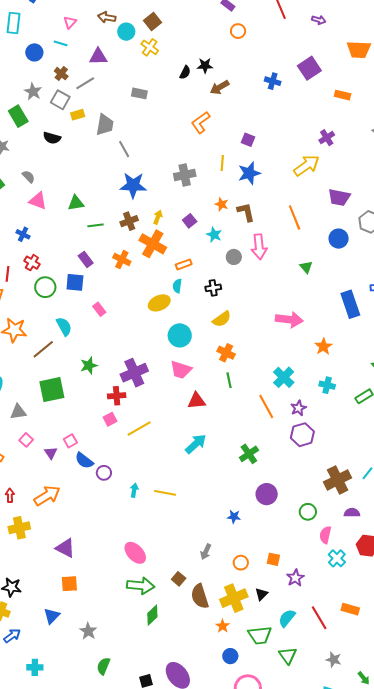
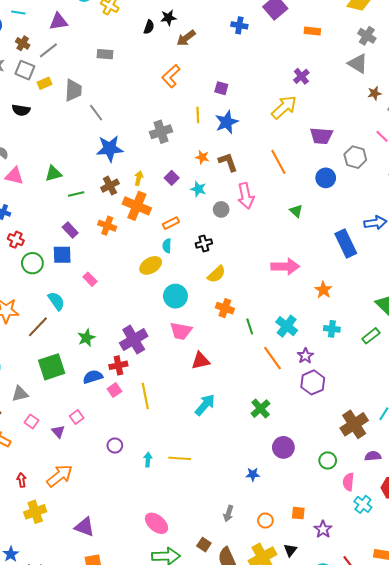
green line: (229, 380) -> (250, 326), moved
yellow line: (139, 428) -> (145, 396), turned -65
blue semicircle: (84, 461) -> (93, 377), moved, turned 132

